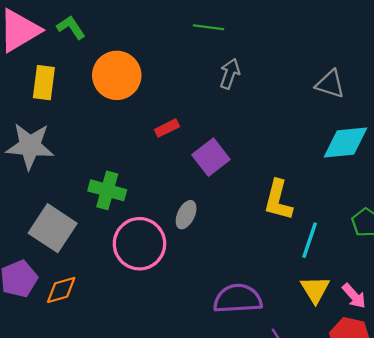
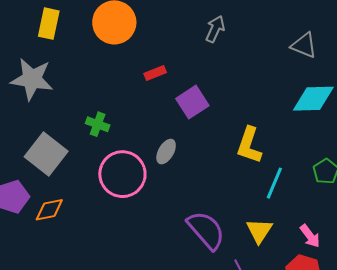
green cross: (107, 190) -> (98, 124), size x0.7
yellow triangle: (315, 289) -> (259, 231), moved
purple semicircle: (238, 299) -> (206, 230), turned 48

